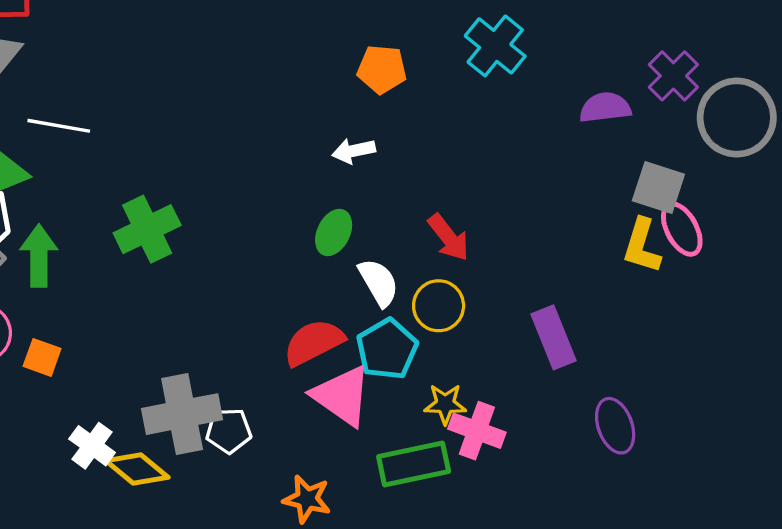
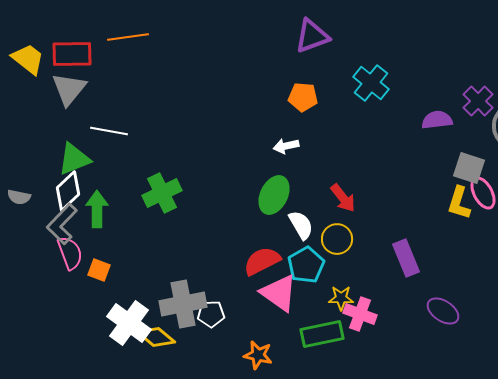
green ellipse: (334, 232) -> (274, 195), size x1.4
purple ellipse: (615, 426) -> (443, 311), turned -36
white cross: (92, 446) -> (129, 323), size x1.6

